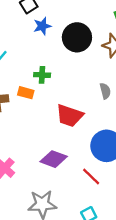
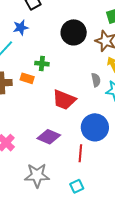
blue star: (42, 26) -> (21, 27), moved
red line: (91, 177) -> (80, 153), turned 48

